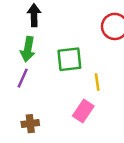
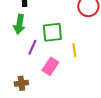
purple line: (23, 78) -> (32, 47), moved
pink rectangle: (83, 111) -> (50, 66), moved

